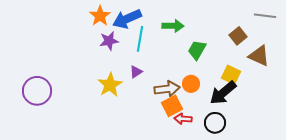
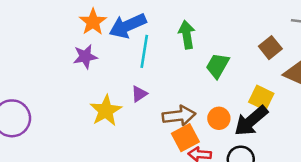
green arrow: (173, 26) -> (187, 35), turned -100
purple star: (109, 41) -> (85, 57), moved
orange circle: (191, 84) -> (219, 118), moved

